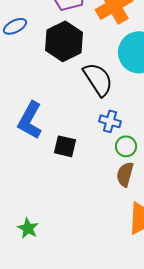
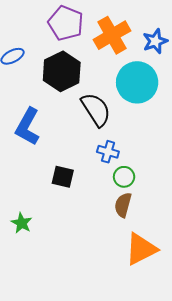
blue L-shape: (30, 120) -> (28, 127), moved
green star: (28, 228) -> (22, 223), moved

